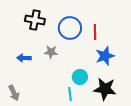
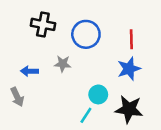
red line: (95, 32) -> (131, 39), moved
gray arrow: (14, 93) -> (17, 97), moved
cyan line: (70, 94) -> (86, 115), turned 40

